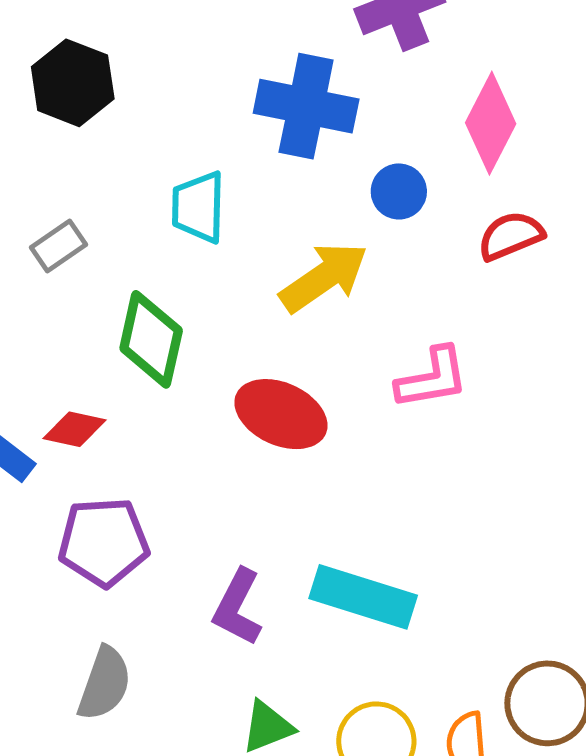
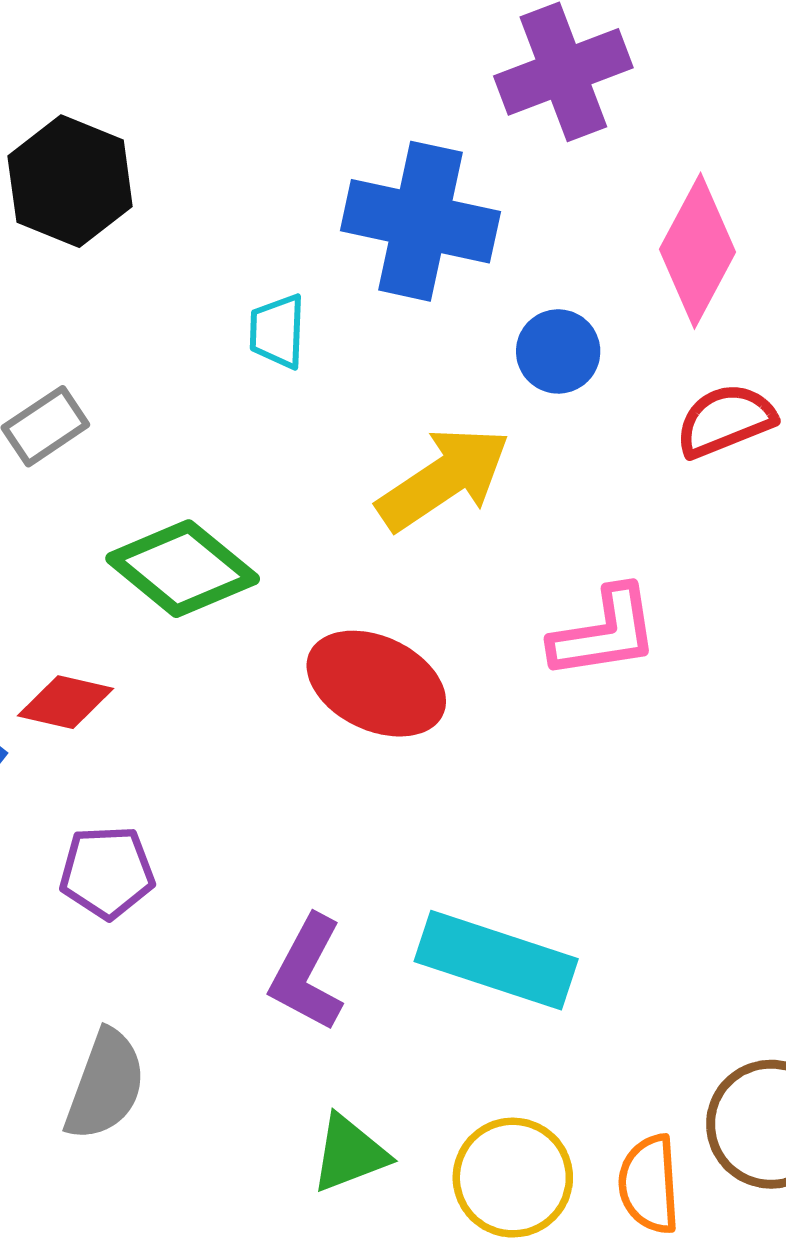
cyan trapezoid: (198, 207) -> (277, 331), moved, size x0.7
green diamond: (151, 339) -> (183, 569), turned -64
purple pentagon: (104, 542) -> (107, 872), size x0.7

